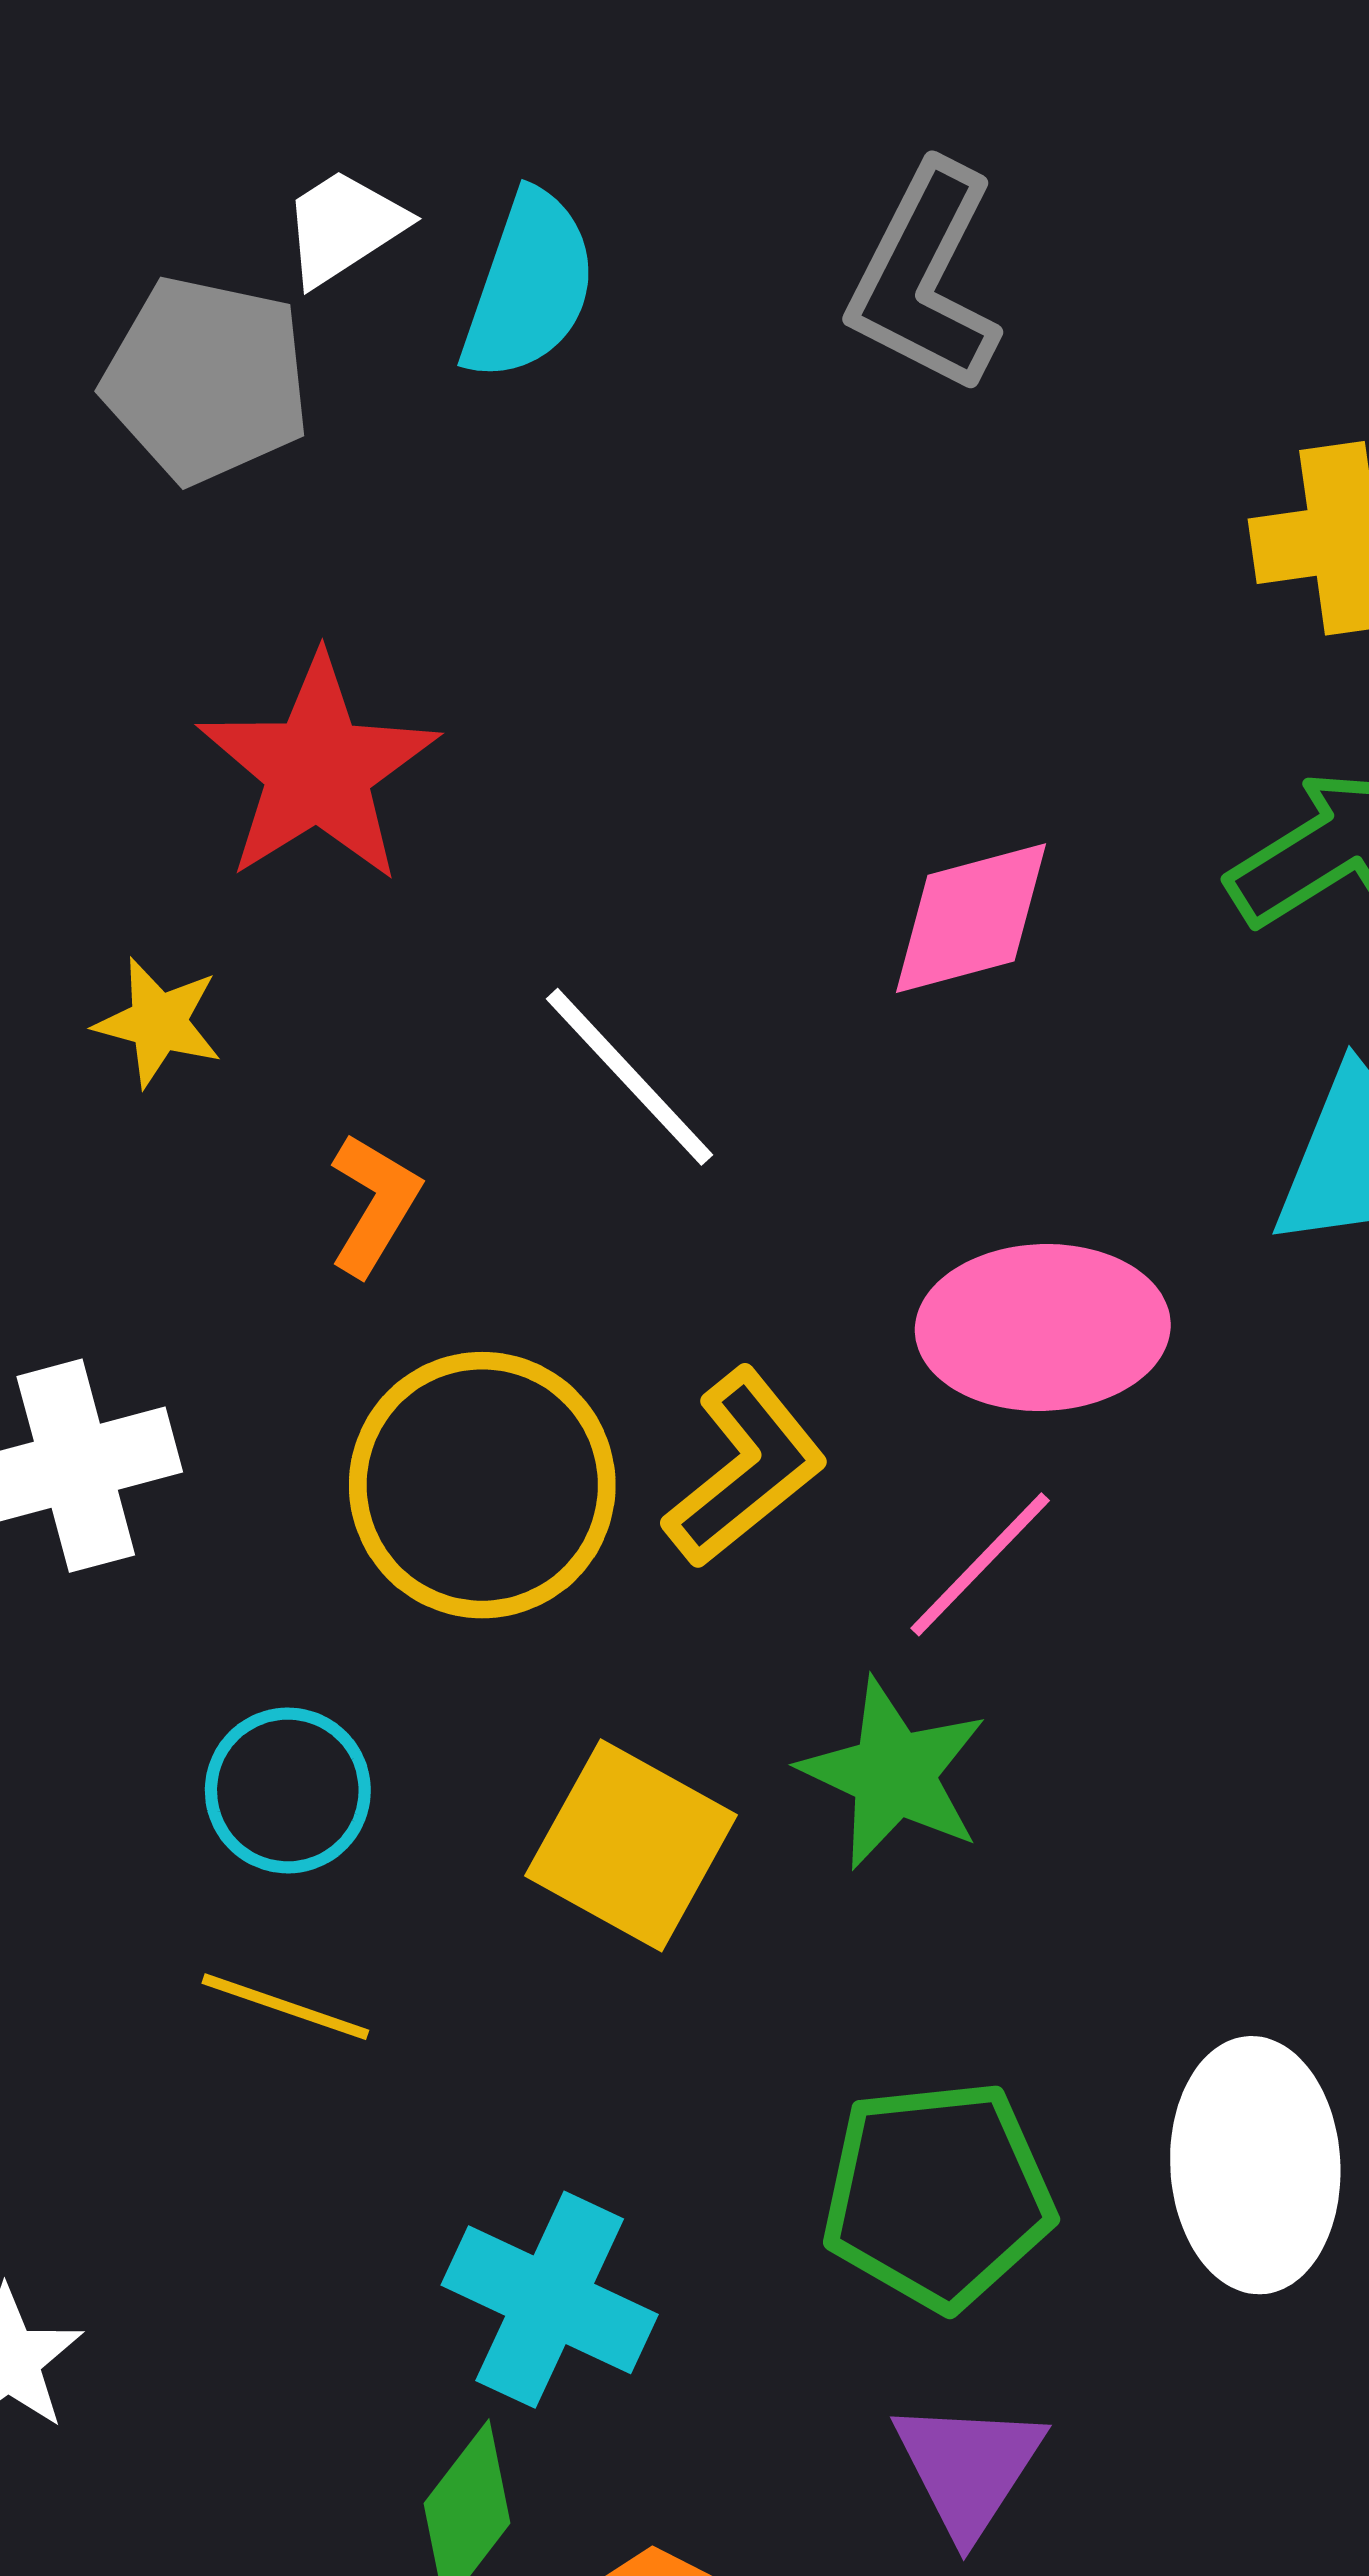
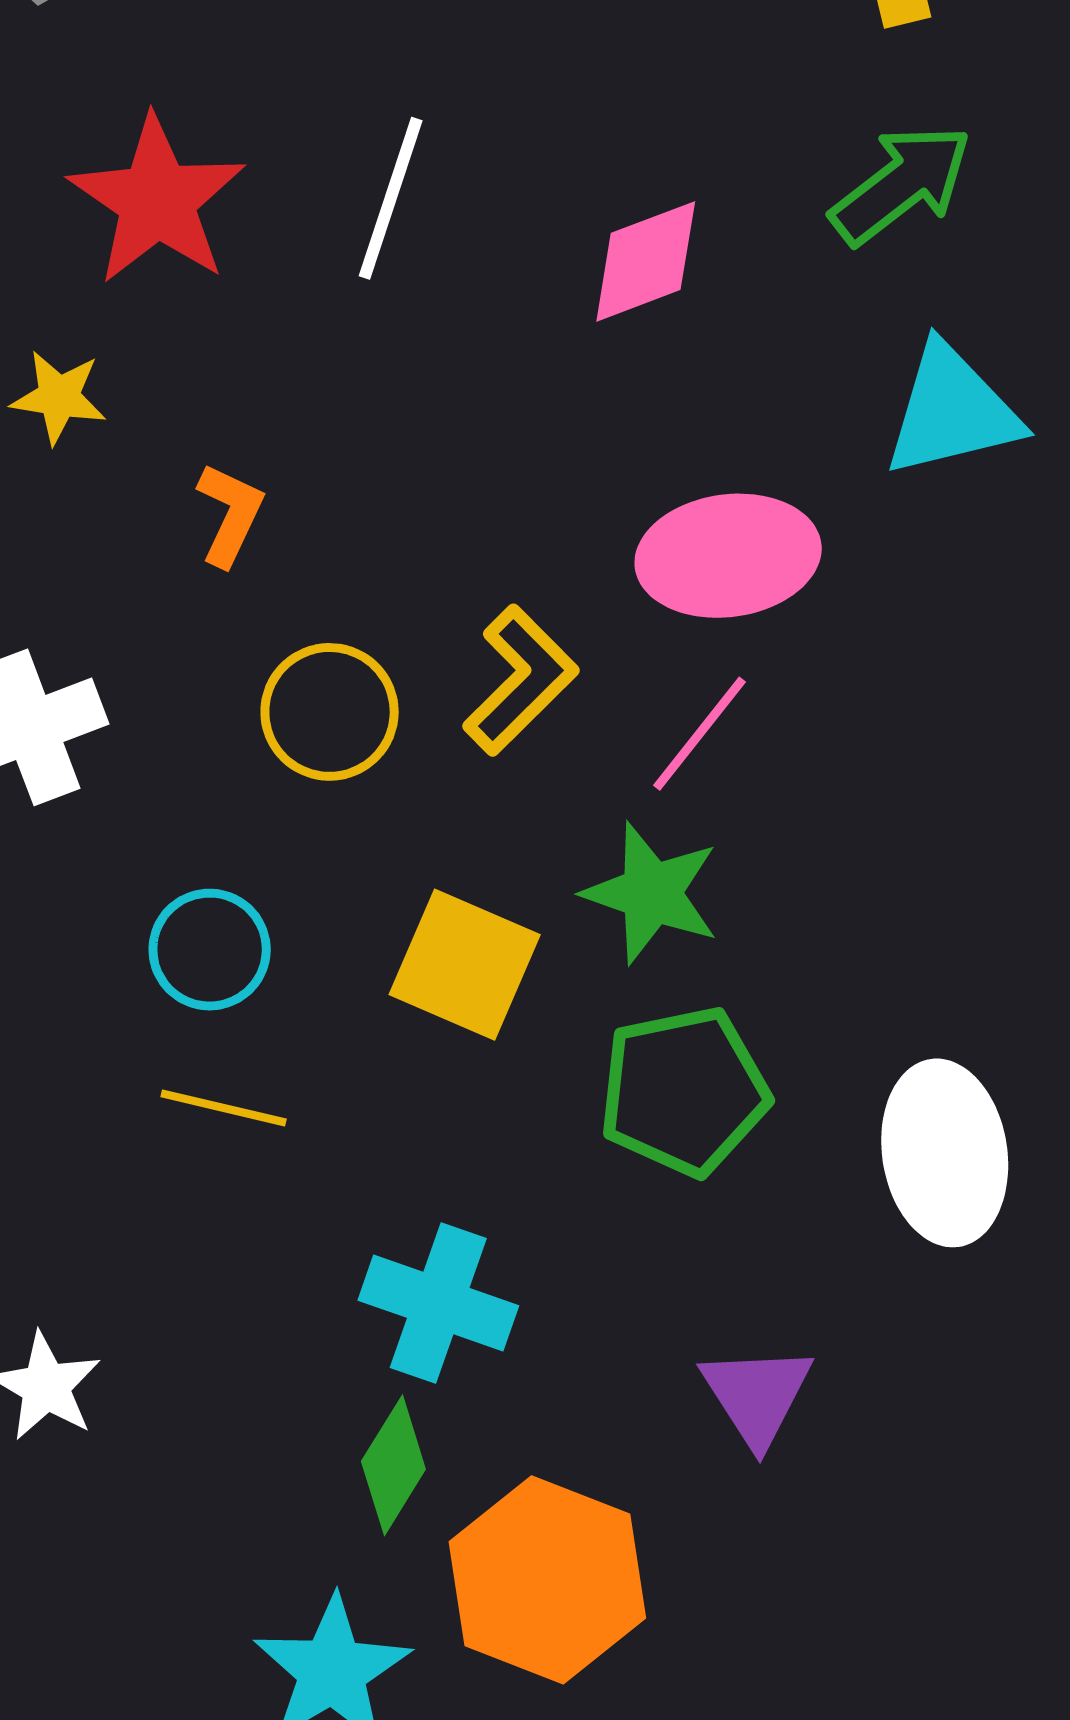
white line: (629, 1077) -> (391, 198), moved, turned 67
yellow circle: (482, 1485) -> (330, 712), size x0.7
green pentagon: (938, 2195) -> (684, 1091), moved

